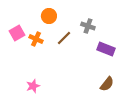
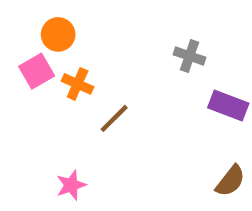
orange circle: (49, 16) -> (58, 34), moved
brown line: (64, 38) -> (114, 118), moved

